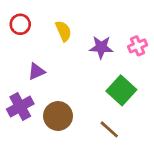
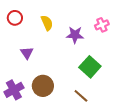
pink cross: (138, 46) -> (102, 25), moved
purple triangle: (36, 71) -> (27, 53), turned -40
purple cross: (20, 107) -> (14, 90), moved

